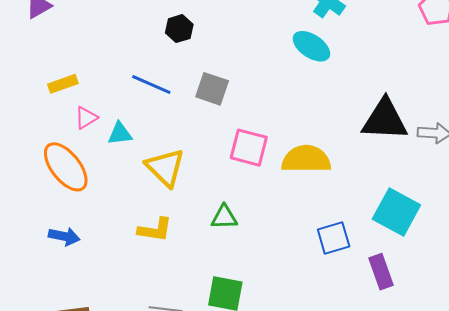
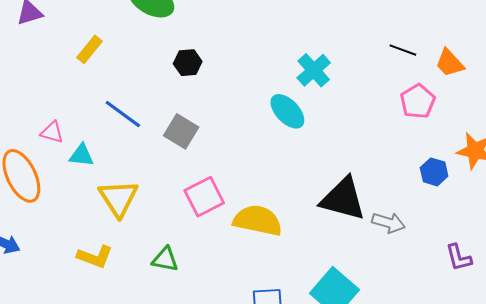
black hexagon: (179, 29) -> (188, 63), moved
yellow rectangle: (63, 84) -> (90, 49), moved, turned -44
pink triangle: (86, 118) -> (52, 132), turned 35
pink square: (249, 148) -> (204, 197), turned 36

